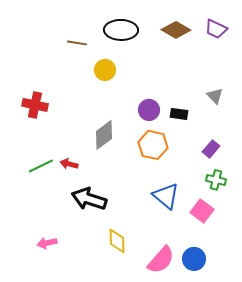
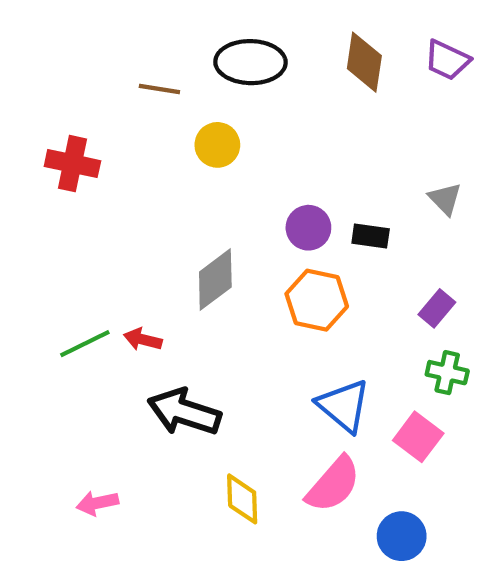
brown diamond: (176, 30) -> (364, 62), turned 68
red cross: (35, 105) -> (72, 164), moved
pink semicircle: (161, 260) -> (333, 484), moved

